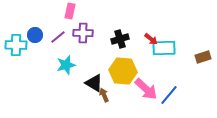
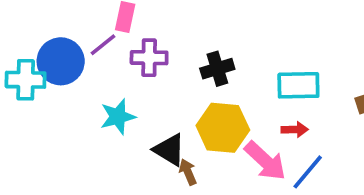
blue circle: (35, 35) -> (61, 61), size x1.6
purple line: (58, 37) -> (103, 45), moved
red arrow: (151, 39) -> (295, 130), moved, turned -40

